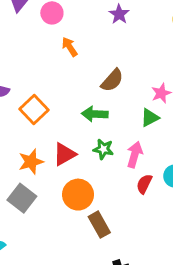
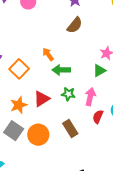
orange arrow: (70, 47) -> (48, 54), moved
brown semicircle: (112, 80) -> (75, 25), moved
orange circle: (78, 195) -> (38, 135), moved
brown rectangle: (99, 225) -> (70, 128), moved

